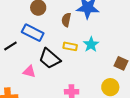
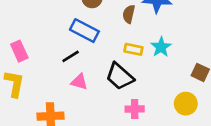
black line: (10, 46) -> (71, 56), moved
black trapezoid: (50, 59) -> (120, 76), moved

